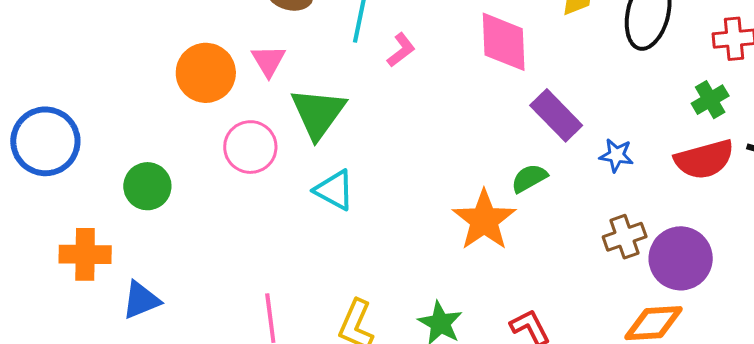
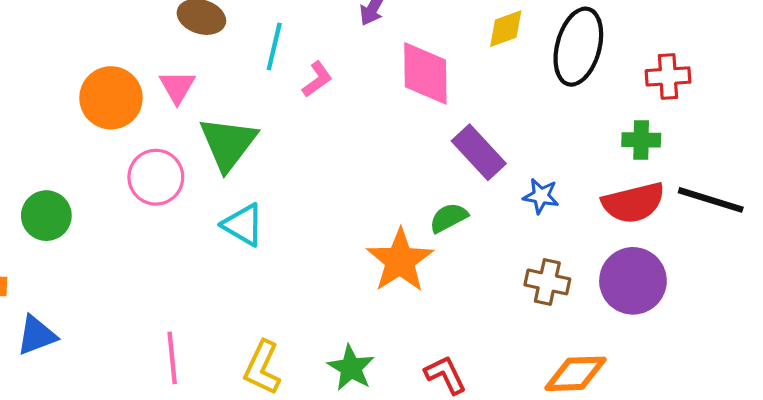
green cross: (710, 100) -> (641, 140), turned 30
brown cross: (625, 237) -> (547, 282), turned 30
purple circle: (681, 258) -> (633, 281), moved

